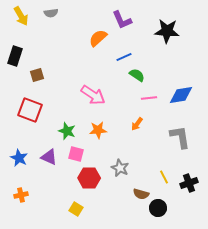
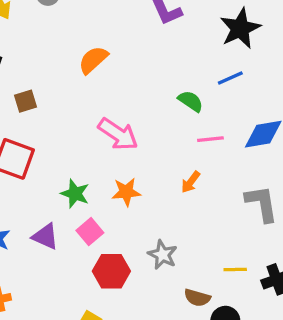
black star: (167, 31) -> (240, 28), turned -30
orange semicircle: (98, 38) -> (93, 60), moved
blue line: (124, 57) -> (230, 78), moved
pink square: (76, 154) -> (90, 232), turned 35
yellow line: (164, 177) -> (235, 270), turned -64

